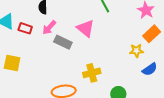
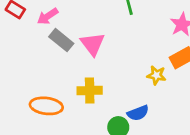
pink triangle: (86, 28) -> (93, 44), moved
blue semicircle: (150, 69) -> (138, 113), moved

